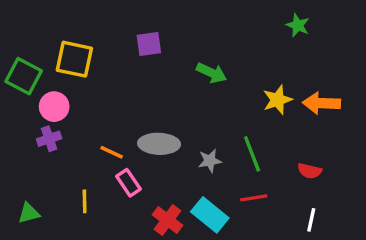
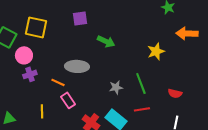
green arrow: (211, 73) -> (106, 41), moved
orange arrow: (321, 103) -> (187, 33), moved
purple cross: (49, 139) -> (30, 74), moved
gray ellipse: (159, 144) -> (77, 66), moved

